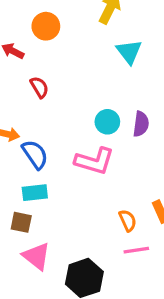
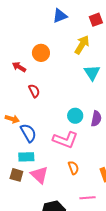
orange semicircle: (128, 221) -> (73, 168), moved
pink triangle: (36, 256) -> (39, 175), moved

